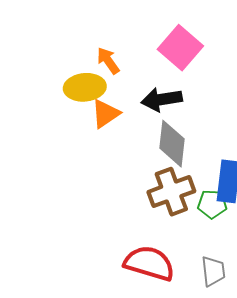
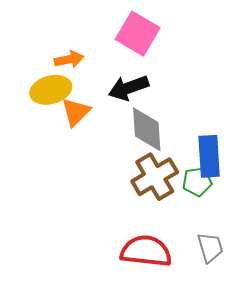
orange arrow: (108, 61) -> (69, 59), turned 124

